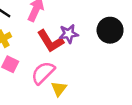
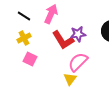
pink semicircle: (43, 73) -> (78, 62), moved

